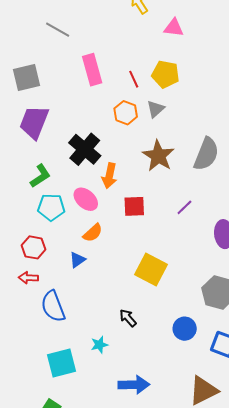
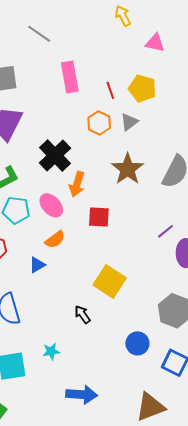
purple line: (184, 207) -> (165, 231), moved
black arrow: (128, 318) -> (82, 315), moved

